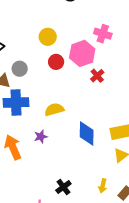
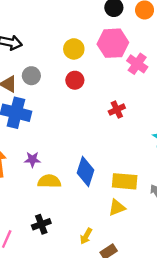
pink hexagon: (82, 53) -> (113, 43), moved
yellow semicircle: (54, 110) -> (49, 181), moved

